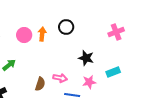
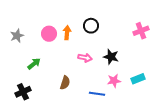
cyan rectangle: (113, 72) -> (138, 79), moved
pink arrow: (60, 78) -> (85, 58), moved

